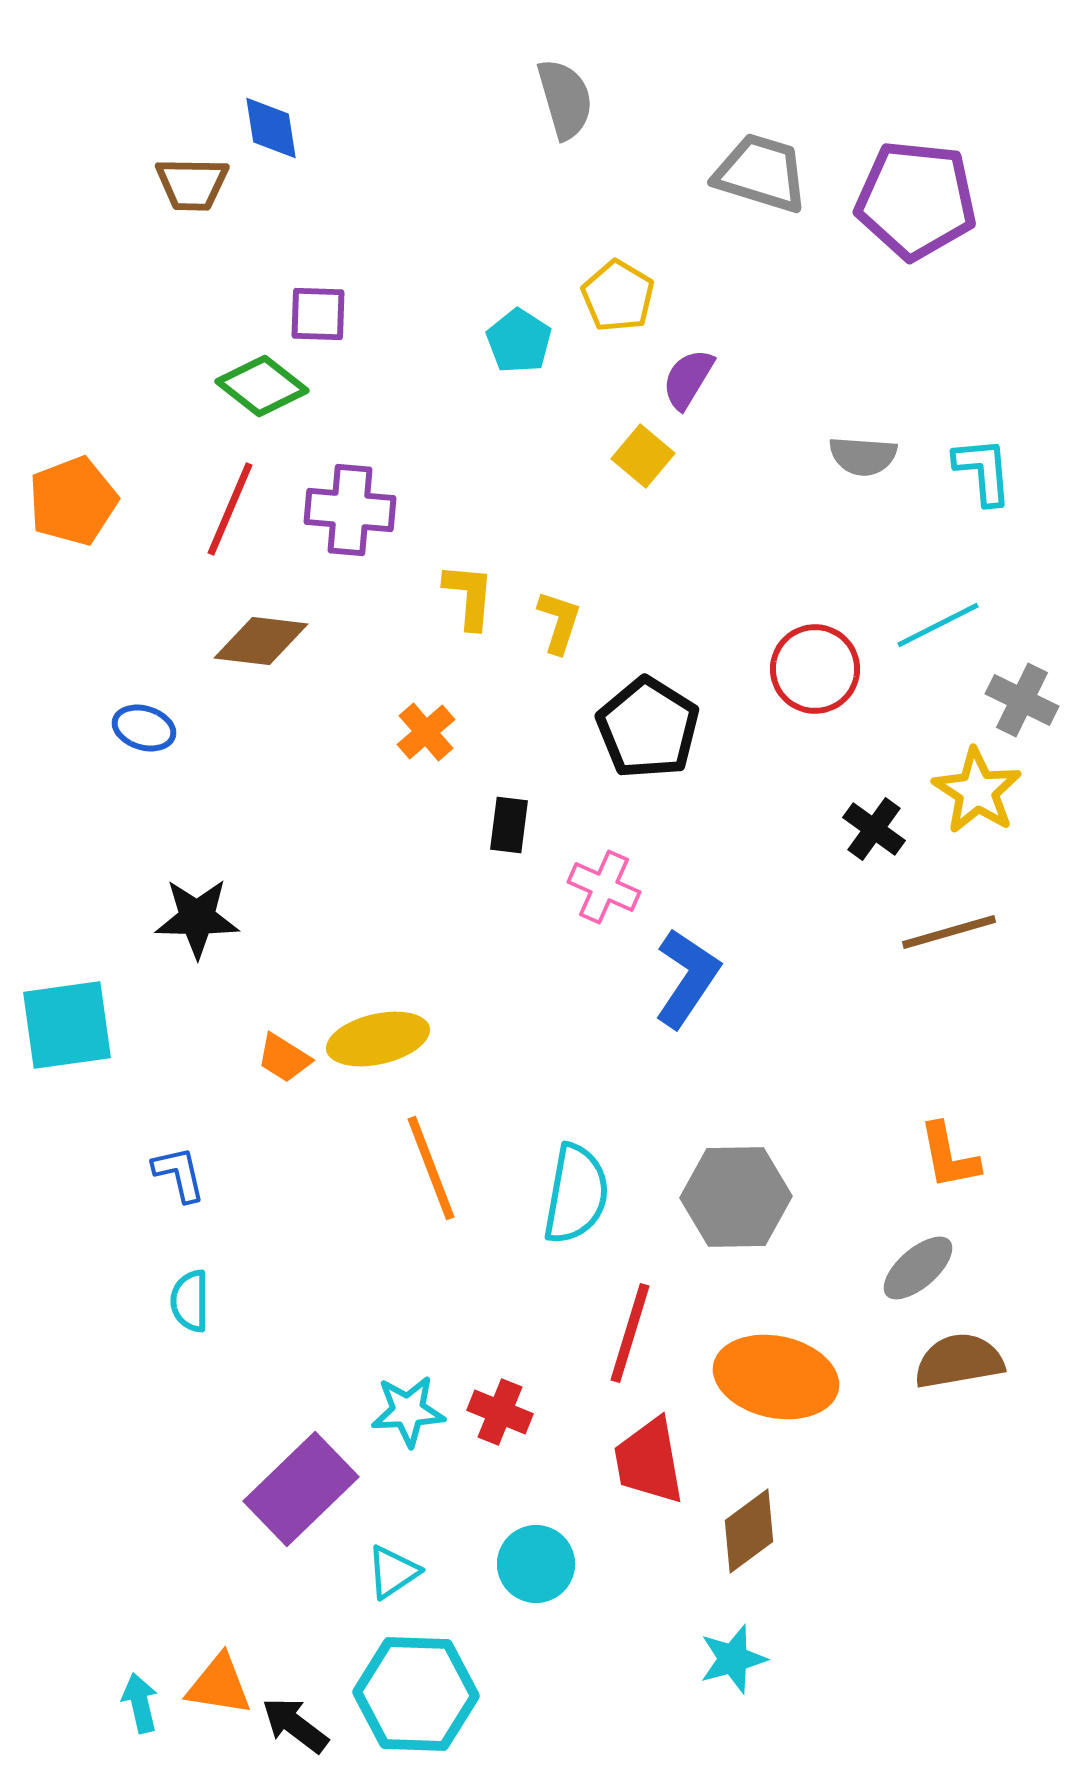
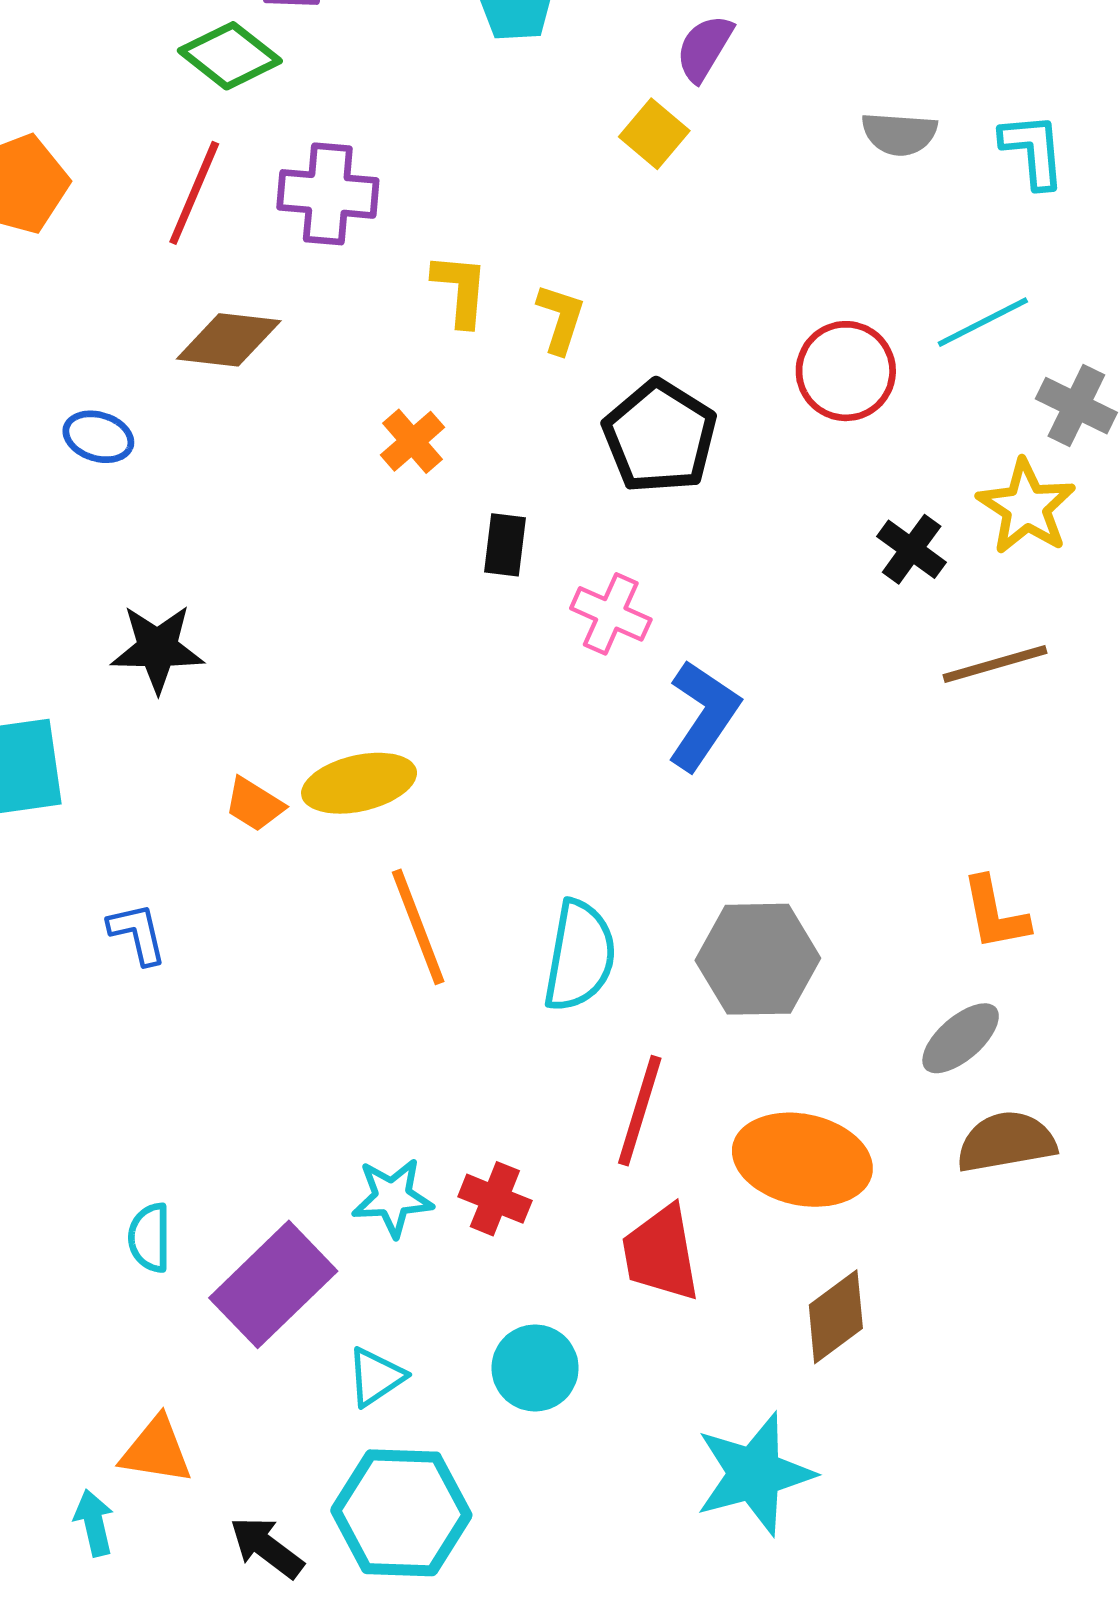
cyan semicircle: (190, 1301) -> (150, 1238), moved
brown diamond: (749, 1531) -> (836, 1317), moved
cyan star: (733, 1659) -> (754, 1474), size x1.6
orange triangle: (219, 1685) -> (156, 1450), moved

